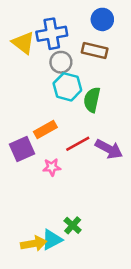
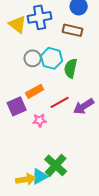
gray circle: (61, 62) -> (33, 58), moved
purple arrow: (109, 149) -> (84, 106), turned 120
green cross: (73, 225) -> (56, 165), size x1.6

